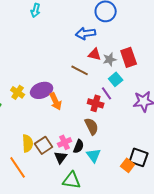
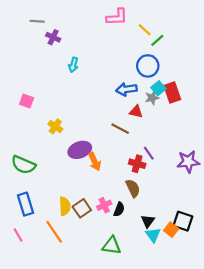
red rectangle: (129, 57) -> (172, 92), moved
gray star: (110, 59) -> (152, 98), moved
cyan square: (116, 79) -> (158, 88), moved
yellow cross: (18, 92) -> (55, 126), moved
cyan triangle: (94, 155) -> (153, 235), moved
black triangle: (61, 157) -> (148, 221), moved

